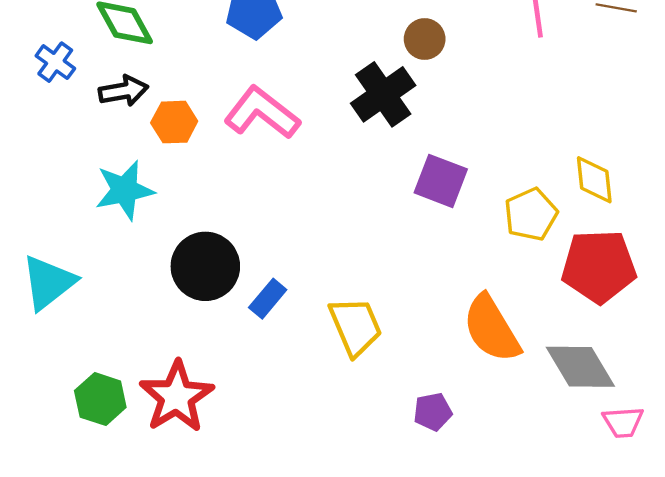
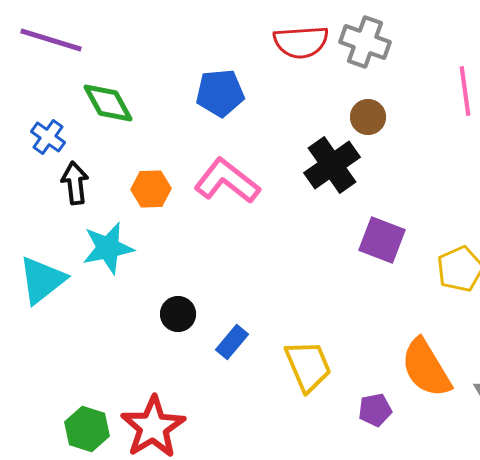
black arrow: (123, 91) -> (75, 183), moved, turned -87
black circle: (205, 266) -> (178, 314), size x0.6
cyan triangle: (48, 282) -> (42, 280), moved
purple pentagon: (433, 412) -> (375, 410), moved

